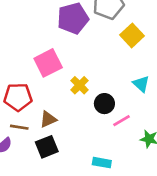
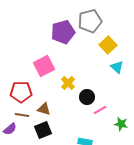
cyan triangle: (141, 84) -> (117, 67), moved
brown triangle: (48, 119) -> (44, 109), turned 40

